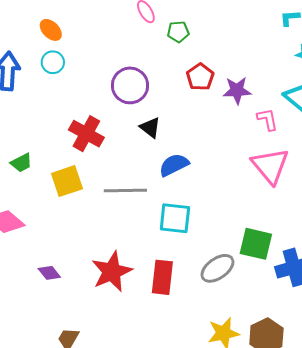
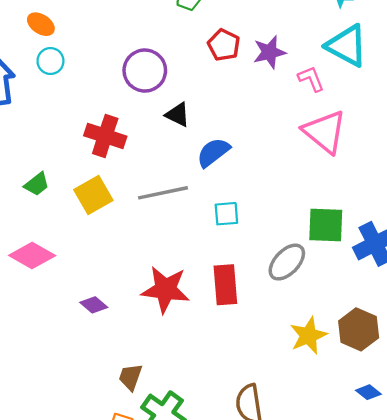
cyan square: (175, 218) -> (226, 214), size x0.7
red star: (112, 272) -> (165, 290), turned -30

